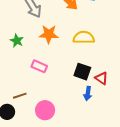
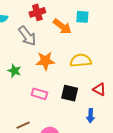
black square: (82, 72) -> (70, 93), moved
red triangle: (101, 78) -> (99, 89), moved

